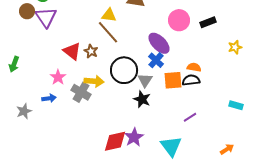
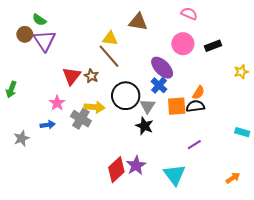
red triangle: (72, 51) -> (72, 76), turned 30
orange semicircle: (194, 67) -> (199, 93), turned 112
red diamond: (115, 141) -> (116, 170), turned -30

